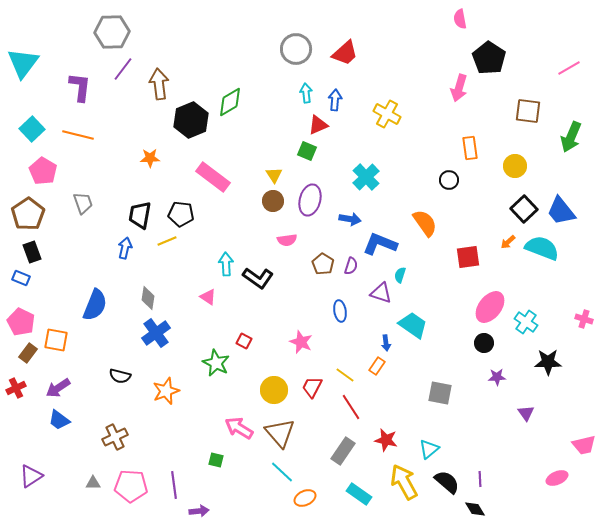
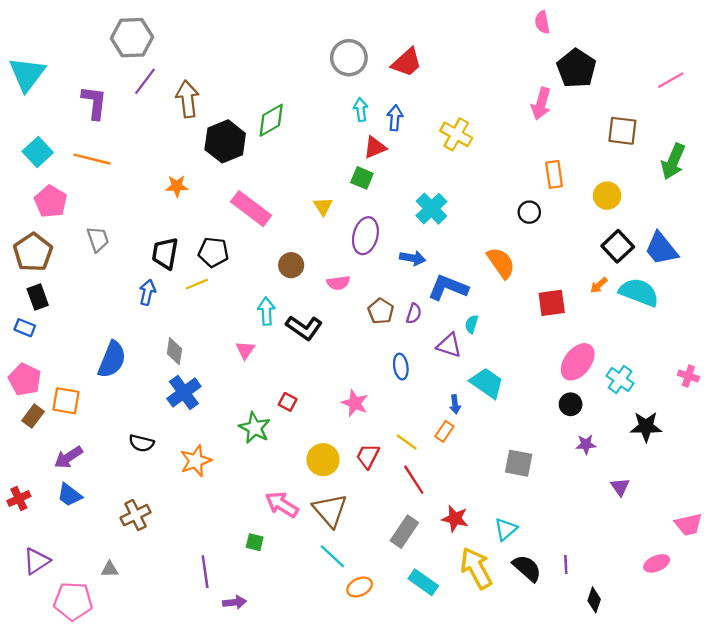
brown circle: (273, 201) -> (291, 265), moved
pink triangle: (208, 297) -> (245, 350), turned 30
red cross: (16, 388) -> (19, 499), moved
pink pentagon: (131, 486) -> (73, 601), moved
black diamond: (475, 509) -> (594, 600), moved, turned 50

